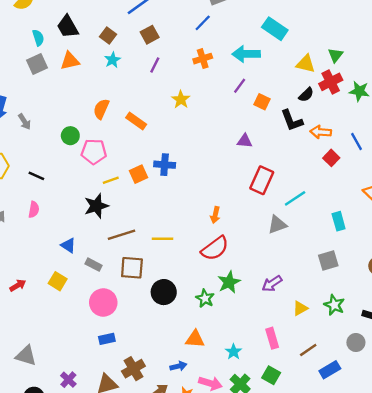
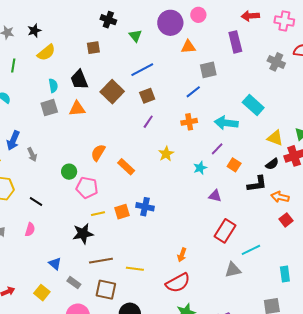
brown square: (108, 36) -> (112, 92), size x1.6
cyan star: (113, 60) -> (200, 168), moved
black L-shape: (292, 120) -> (257, 184), turned -85

